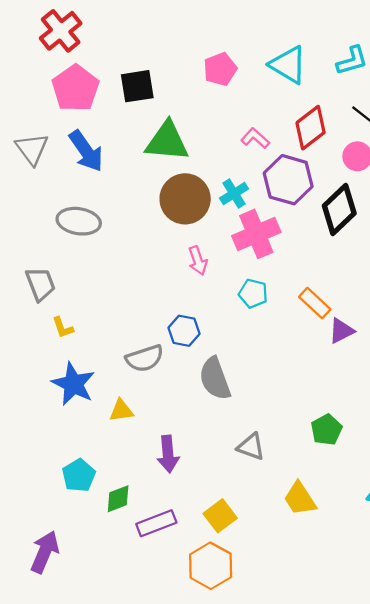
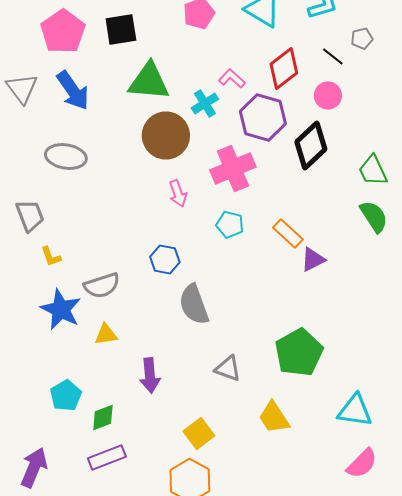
cyan cross: (234, 194) -> (205, 104), moved
gray semicircle: (145, 358) -> (102, 286), moved
green pentagon: (326, 430) -> (299, 352), size x1.6
purple rectangle: (156, 523) -> (107, 458), moved

